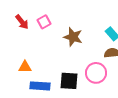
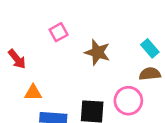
red arrow: (22, 22) -> (17, 59), moved

